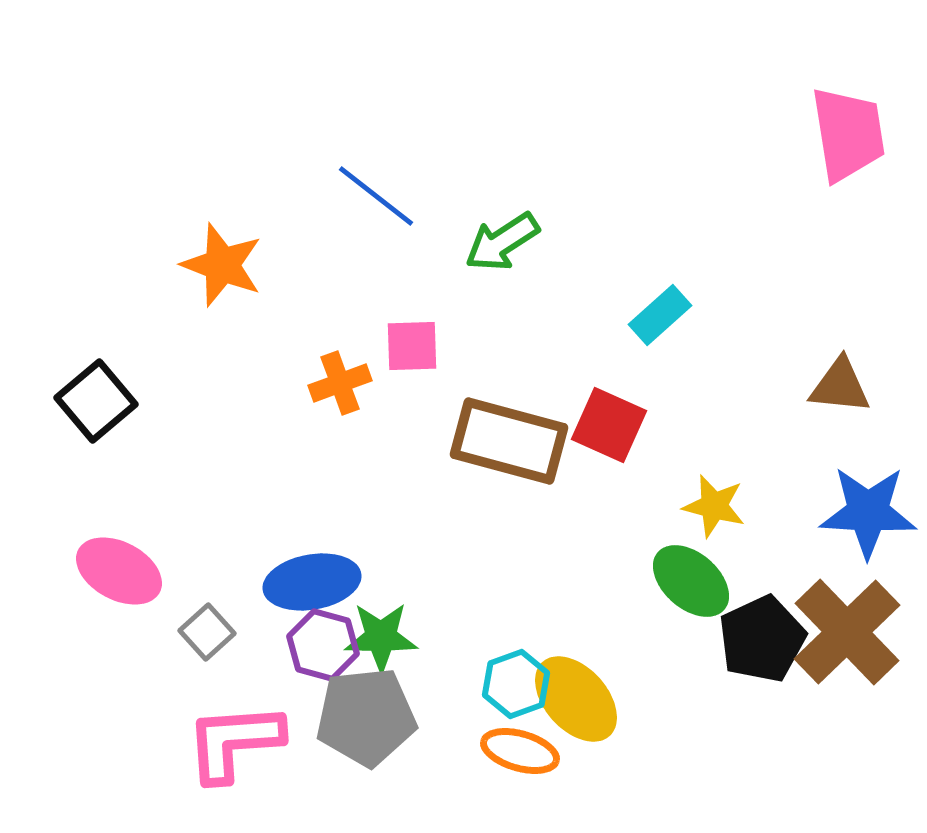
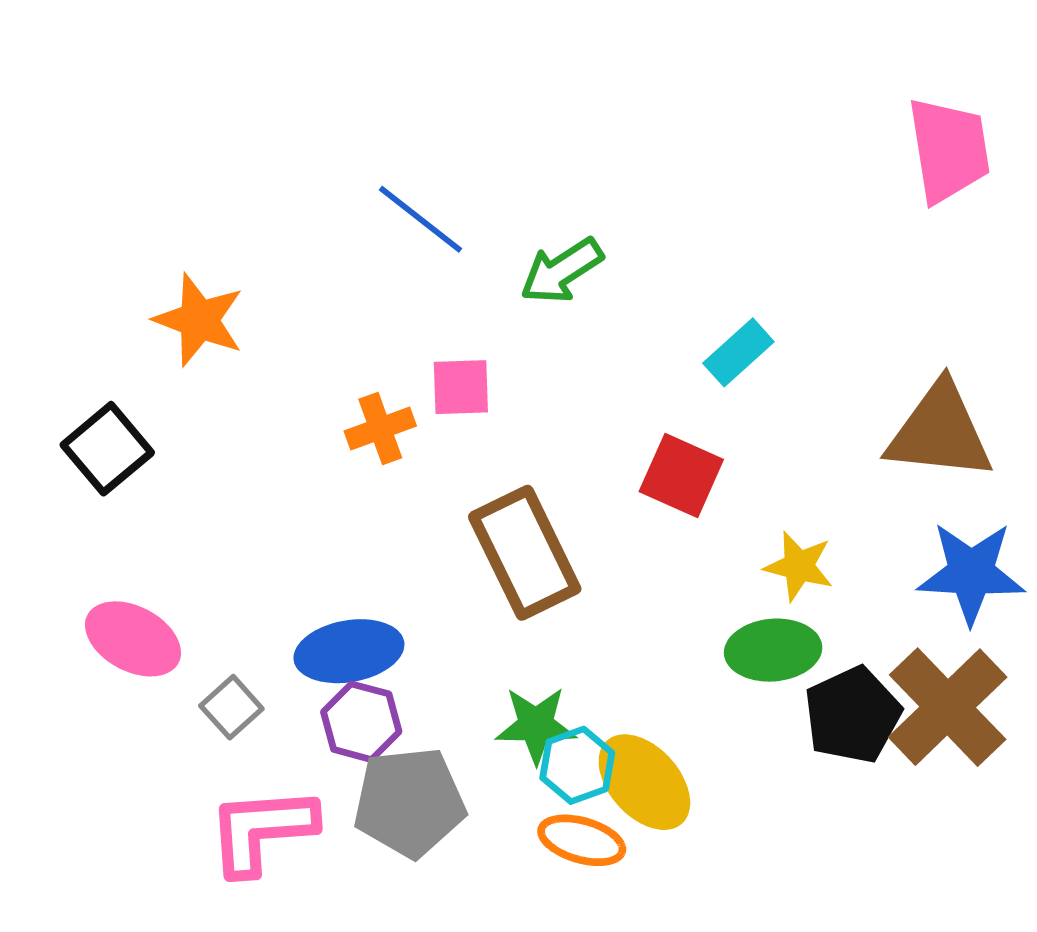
orange star: (222, 265) -> (199, 320), moved
brown triangle: (840, 386) -> (940, 432), size x1.6
brown rectangle: (509, 441) -> (525, 553), moved, turned 49
green ellipse: (691, 581) -> (773, 650), turned -46
green star: (381, 637) -> (536, 725), moved

